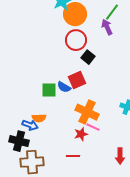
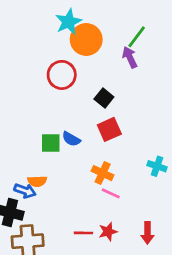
red circle: (76, 40) -> (62, 75), moved
red square: (77, 80) -> (109, 129), moved
orange cross: (87, 112) -> (103, 173), size x0.7
red star: (81, 134) -> (108, 232), moved

